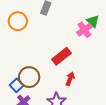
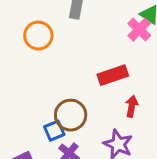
red rectangle: (62, 56) -> (113, 75), turned 30
blue square: (17, 85) -> (54, 131), turned 32

